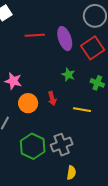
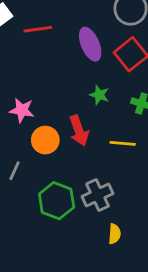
red line: (35, 35) -> (38, 29), moved
red arrow: (52, 98) -> (79, 131), size x1.5

